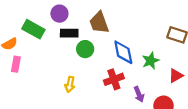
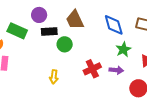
blue diamond: (123, 52) -> (114, 25), moved
purple arrow: (139, 94) -> (116, 70), moved, turned -56

